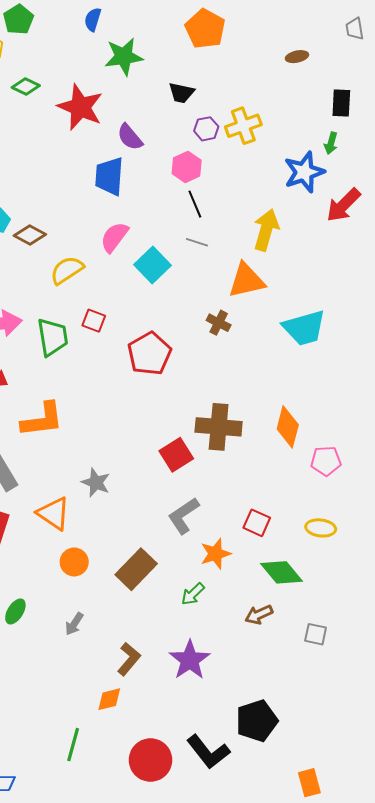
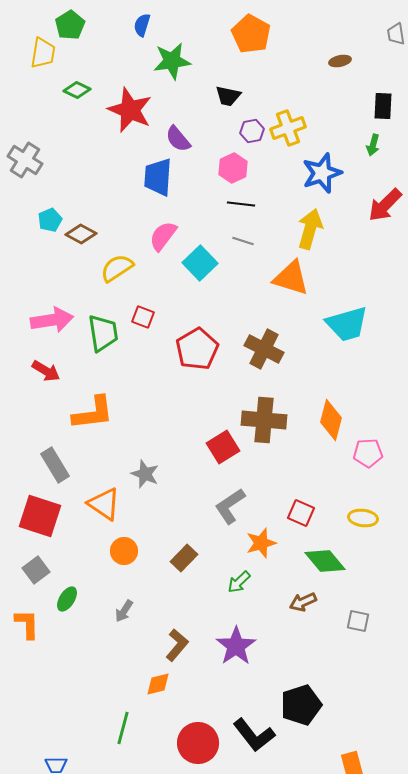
blue star: (304, 172) -> (322, 173), moved
black line: (195, 204) -> (241, 204), turned -60
orange triangle: (246, 280) -> (291, 278), turned 30
brown cross: (219, 323) -> (264, 349), moved, size x1.6
brown rectangle: (136, 569) -> (184, 558), size x0.7

